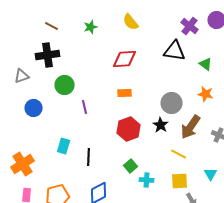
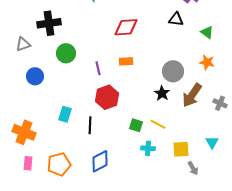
black triangle: (175, 51) -> (176, 19), size x0.7
purple line: (85, 107) -> (98, 68), moved
red hexagon: (129, 129) -> (107, 97), moved
yellow line: (179, 154) -> (158, 124), moved
orange cross: (23, 164) -> (24, 132), turned -35
green square: (131, 166) -> (136, 125), moved, turned -32

